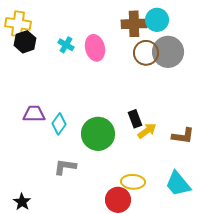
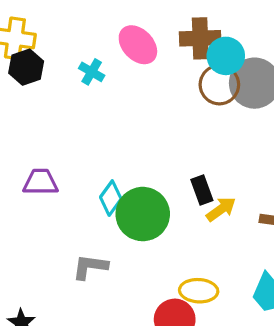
cyan circle: (157, 20) -> (226, 56), moved
pink ellipse: (95, 48) -> (138, 45), moved, turned -30
cyan diamond: (59, 124) -> (111, 198), moved

